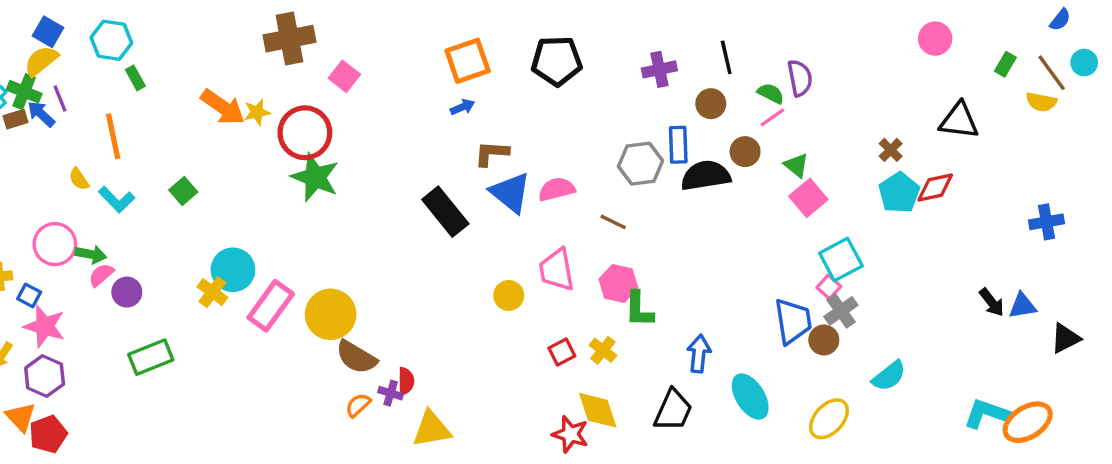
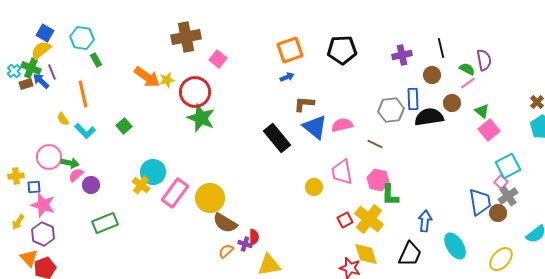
blue square: (29, 295) -> (34, 187), turned -32
yellow cross: (603, 350) -> (369, 219), size x1.8

